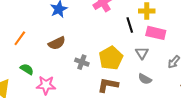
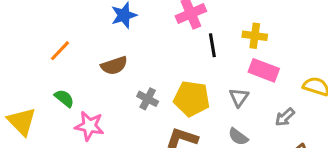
black line: (130, 25) -> (212, 45), moved
yellow pentagon: (111, 58) -> (192, 99), turned 30

